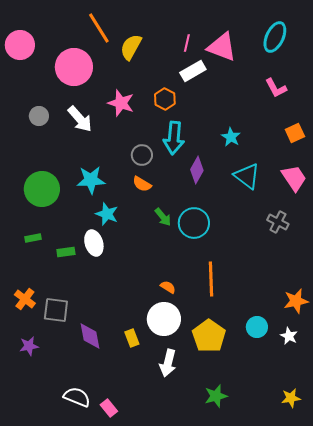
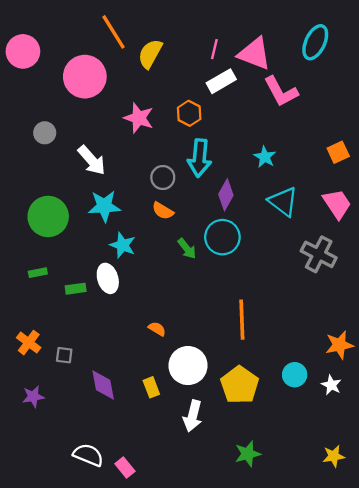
pink L-shape: (276, 88) -> (281, 92), moved, size x1.4
white arrow: (80, 119) -> (92, 160), moved
gray cross: (278, 222) -> (319, 254), size x1.4
cyan circle: (194, 223) -> (222, 237), moved
orange semicircle: (168, 287) -> (157, 329), moved
gray square: (56, 310) -> (64, 355), size x0.6

